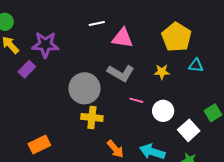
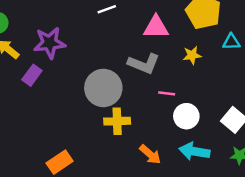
pink triangle: (122, 38) -> (156, 27), moved
white circle: (163, 111) -> (186, 116), moved

